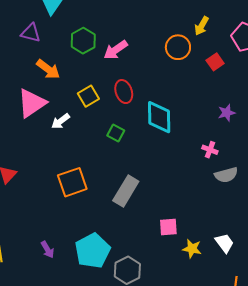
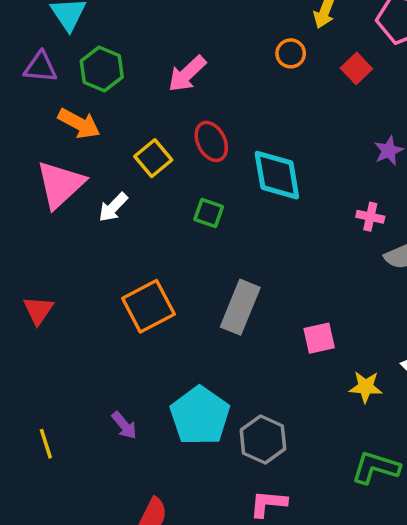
green hexagon: (83, 41) -> (102, 69), moved
orange circle: (178, 47) -> (291, 53), size x0.7
pink square: (168, 227) -> (319, 338), moved

